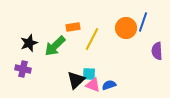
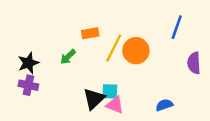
orange circle: (126, 28) -> (136, 51), moved
black star: (29, 43) -> (28, 63), moved
green arrow: (55, 46) -> (68, 57), size x0.6
blue semicircle: (109, 85) -> (164, 105), moved

